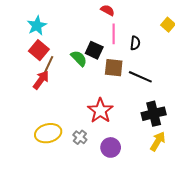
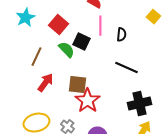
red square: (39, 50) -> (58, 25), moved
brown square: (114, 68) -> (77, 85), moved
red arrow: (41, 80) -> (45, 83), moved

